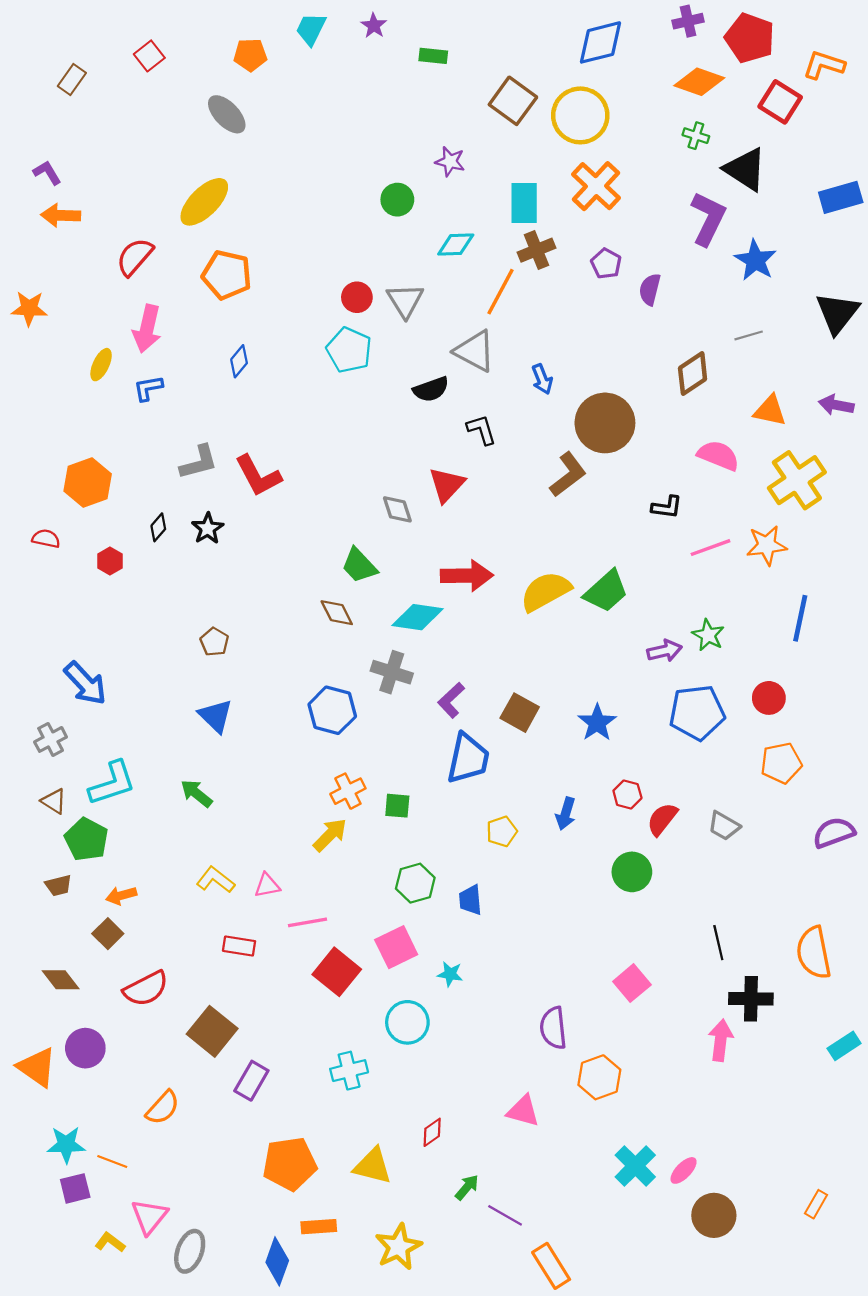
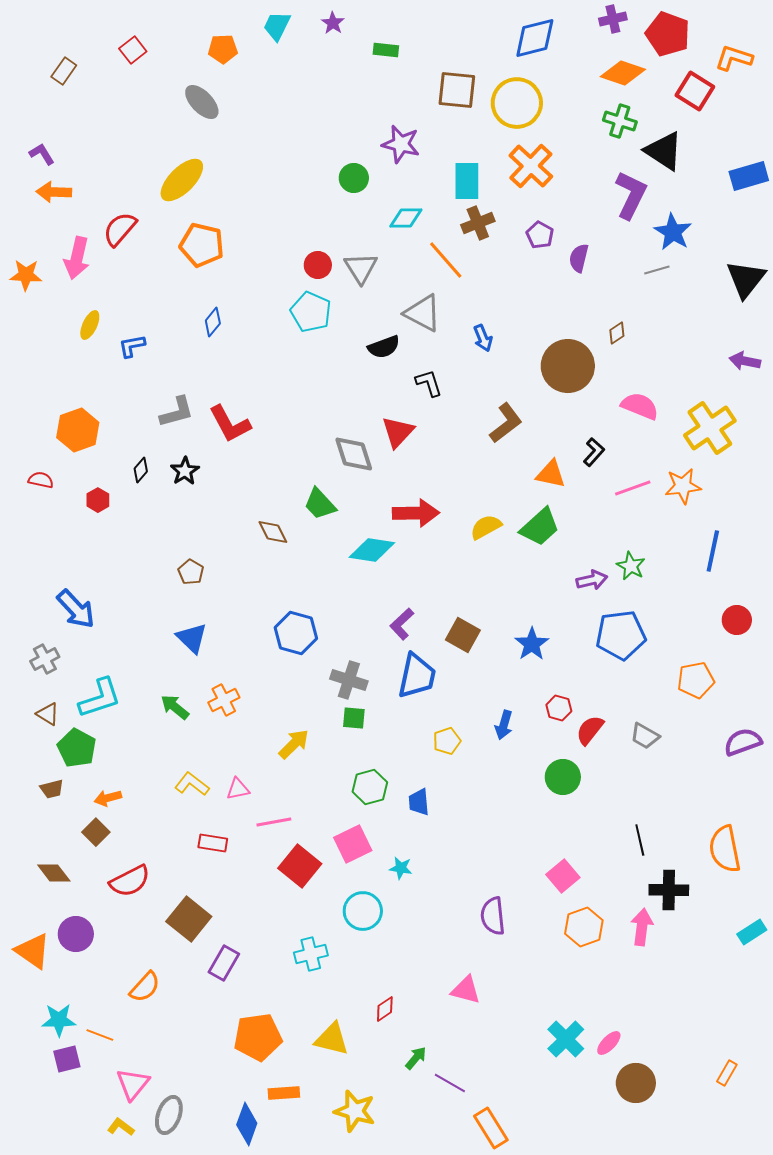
brown square: (513, 101) -> (457, 90), turned -30
green cross: (696, 136) -> (620, 121), size x1.4
purple star: (450, 161) -> (401, 144), size x1.4
orange line: (501, 292) -> (446, 260), turned -69
pink arrow: (147, 329) -> (77, 258), moved
gray line: (749, 335) -> (657, 270), moved
brown diamond: (693, 374) -> (617, 333), size x0.6
orange triangle: (770, 411) -> (551, 474), moved
brown circle: (605, 423) -> (568, 366), moved
black L-shape: (667, 507) -> (594, 452), turned -56
gray diamond: (397, 509) -> (354, 454), size x1.4
yellow semicircle: (545, 591) -> (486, 527), size x0.7
brown diamond: (337, 613) -> (273, 532), moved
gray cross: (392, 672) -> (349, 680), moved
red circle: (769, 698) -> (737, 620), moved
orange cross: (348, 791) -> (224, 700), moved
orange hexagon: (599, 1077) -> (584, 927), moved
yellow L-shape: (110, 1242) -> (121, 1127), moved
yellow star: (398, 1247) -> (355, 1111), turned -30

